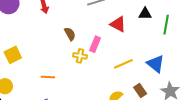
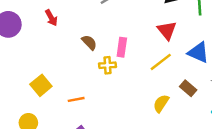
red triangle: (118, 24) -> (167, 30), moved, turned 36
yellow square: (13, 55) -> (41, 85), moved

